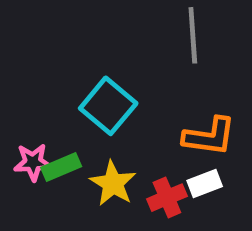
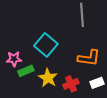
pink star: (33, 162) -> (14, 59), moved
white rectangle: (205, 183) -> (97, 83), moved

